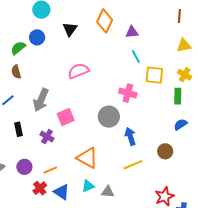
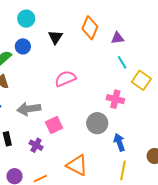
yellow square: (154, 75) -> (141, 80), turned 30
gray arrow: (41, 100) -> (29, 109), turned 60
yellow line: (133, 165) -> (123, 170), turned -54

